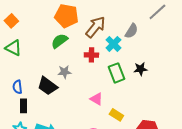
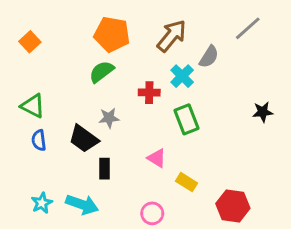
brown arrow: (95, 27) -> (172, 36), moved
green triangle: (13, 48) -> (33, 106), moved
black star: (140, 69) -> (263, 112), moved
black rectangle: (23, 106) -> (104, 169), moved

